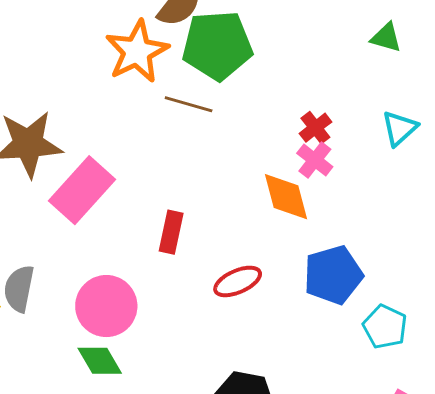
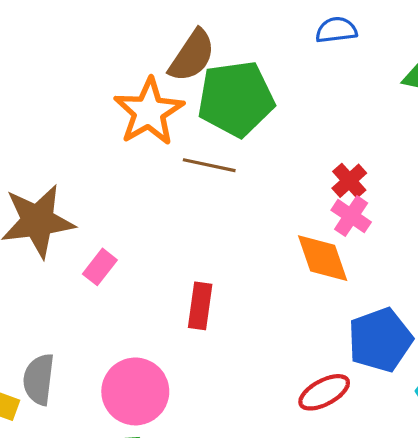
pink rectangle: (82, 190) -> (100, 267), size x0.5
red ellipse: (238, 281) -> (324, 392), moved

